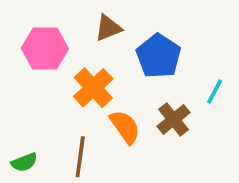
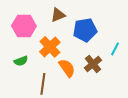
blue pentagon: (159, 56) -> (85, 30), turned 30
green semicircle: (24, 162) -> (21, 61), moved

